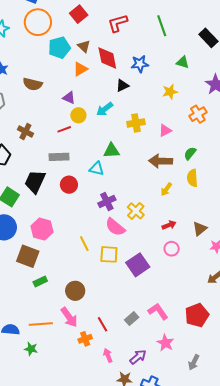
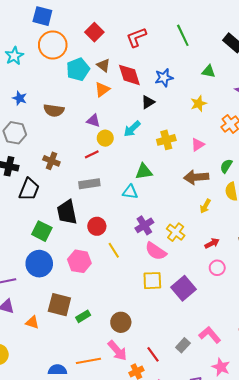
black trapezoid: (35, 182) -> (67, 212), turned -30
red circle: (69, 185) -> (97, 226), moved
yellow line: (84, 244) -> (114, 250), moved
brown square: (28, 256) -> (59, 305), moved

